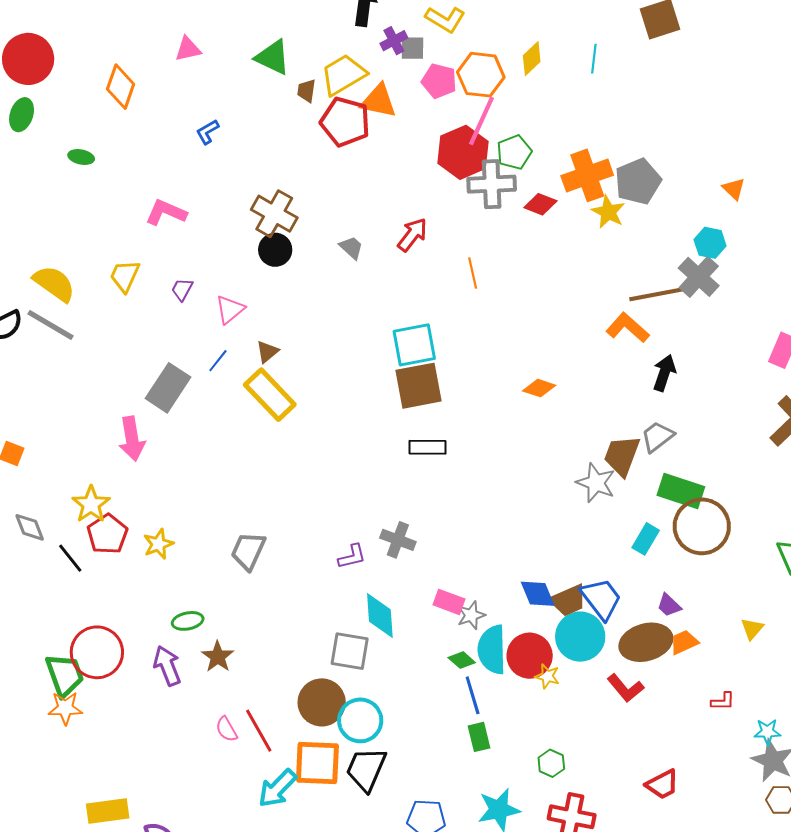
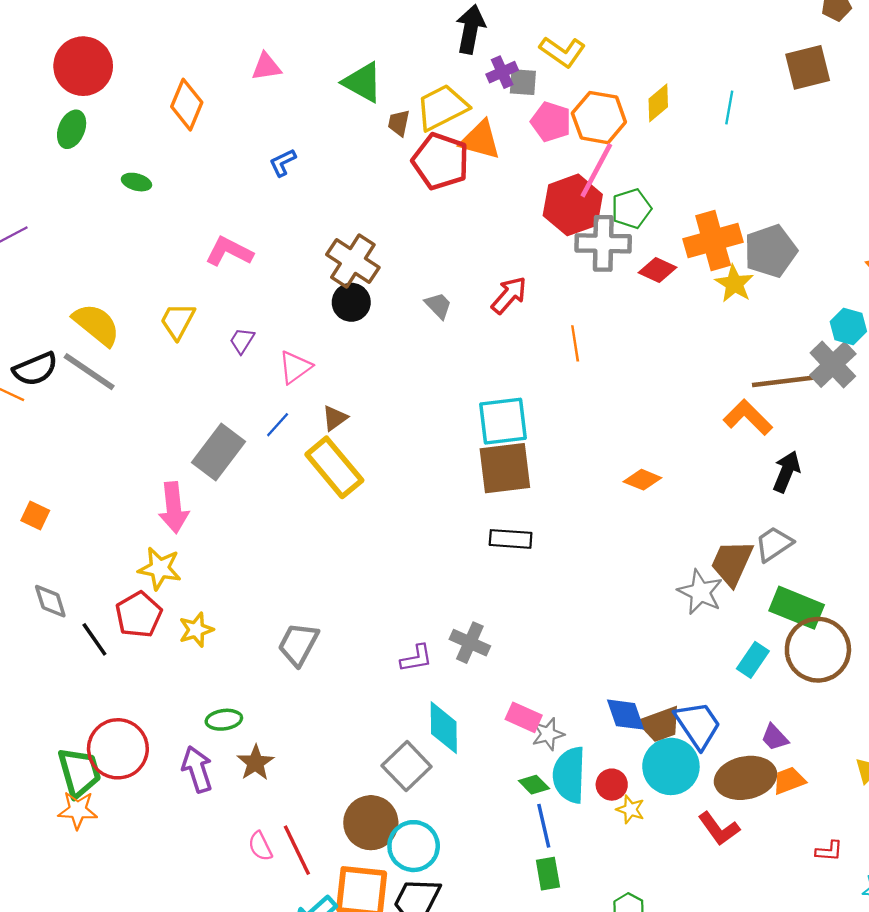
yellow star: (91, 504) -> (160, 568), moved, turned -30
gray square: (350, 651) -> (407, 766), turned 33
red circle: (530, 656) -> (612, 785), size x0.6

